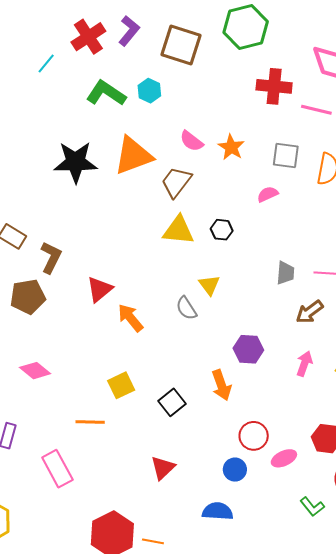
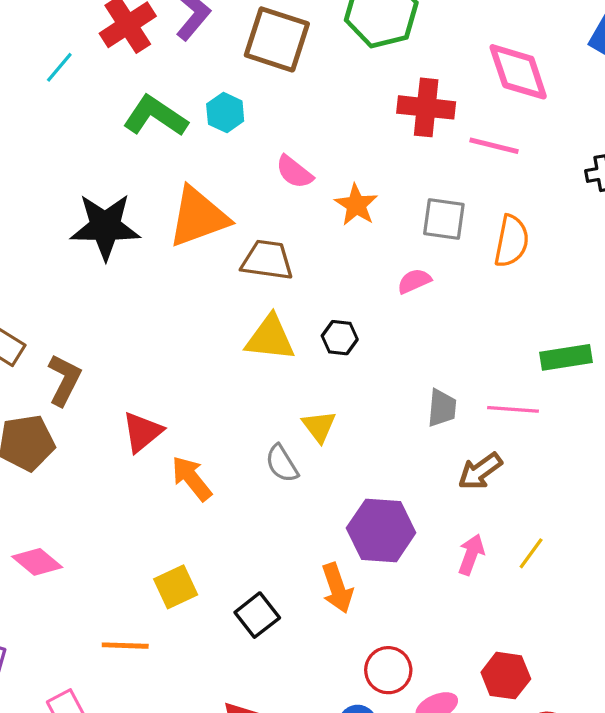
pink semicircle: (192, 141) -> (294, 172), moved
brown trapezoid: (176, 182) -> (267, 260), turned 60
purple hexagon: (248, 349) -> (381, 530), size x1.4

